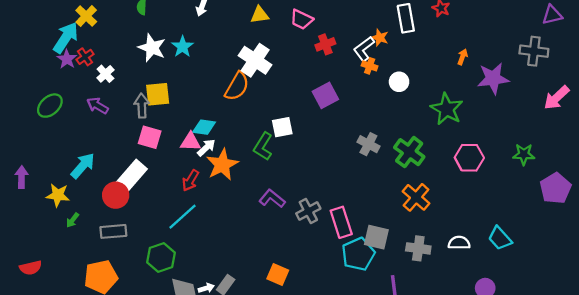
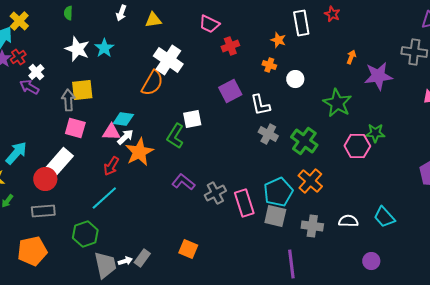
yellow triangle: (260, 15) -> (153, 20), moved
white L-shape: (364, 49) -> (260, 105), moved, turned -65
purple arrow: (97, 106) -> (29, 87), moved
green star: (524, 154) -> (375, 133), moved
cyan pentagon: (358, 254) -> (278, 192), moved

